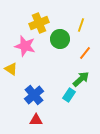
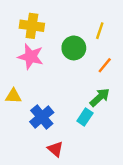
yellow cross: (39, 23) -> (32, 26), moved, turned 30
yellow triangle: (11, 69) -> (13, 96), moved, turned -32
red triangle: (36, 120) -> (55, 149), moved, turned 40

